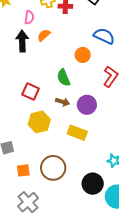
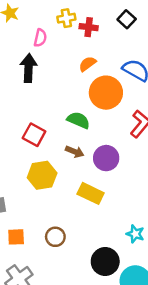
orange semicircle: (44, 35) -> (87, 64), moved
orange circle: (83, 55) -> (106, 93), size x1.6
green semicircle: (64, 78) -> (79, 120), turned 132
brown circle: (53, 168) -> (55, 237), size x0.6

